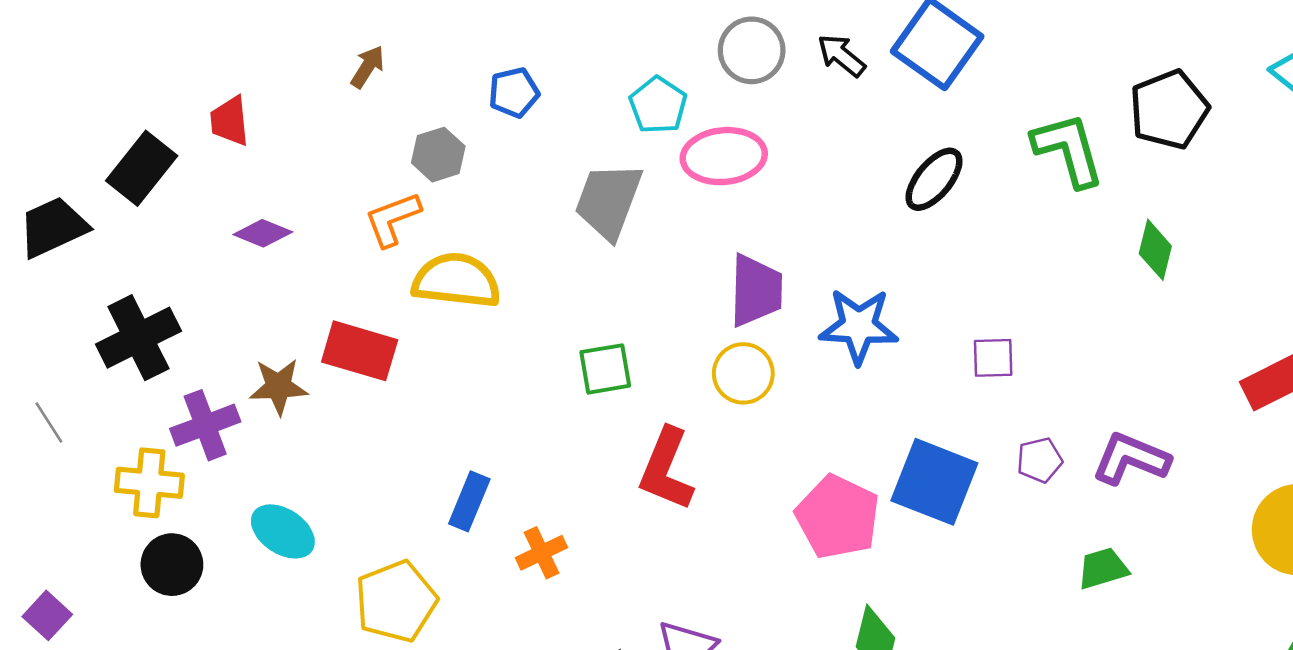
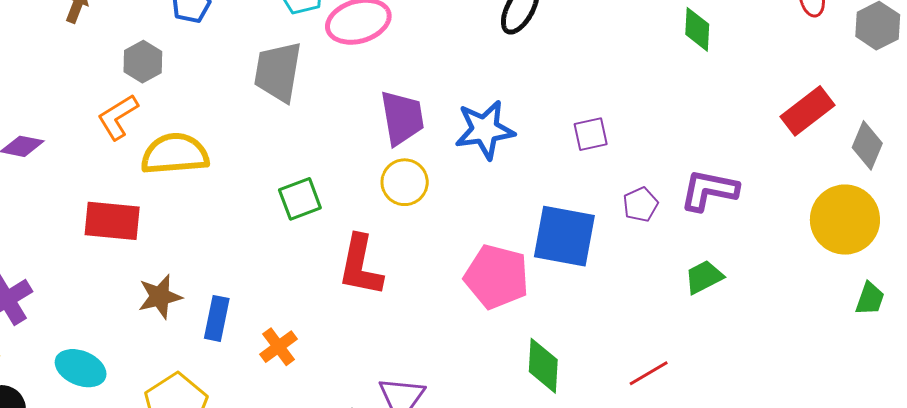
brown star: (279, 387) -> (160, 297), moved

